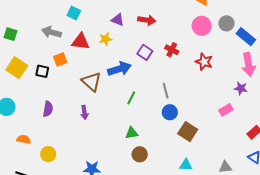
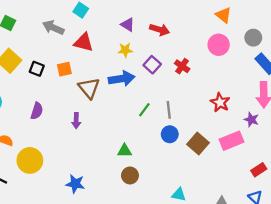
gray circle: (227, 23) -> (253, 38), moved
yellow star: (105, 39) -> (125, 50), moved
orange square: (60, 60) -> (64, 69), moved
red star: (204, 62) -> (220, 102), moved
green line: (131, 98) -> (144, 110), moved
pink rectangle: (226, 110) -> (231, 141), size x1.5
brown square: (188, 132) -> (198, 143), moved
yellow circle: (48, 154) -> (30, 160), size x1.5

